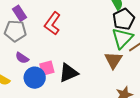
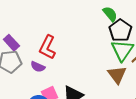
purple semicircle: (22, 58) -> (38, 67), moved

